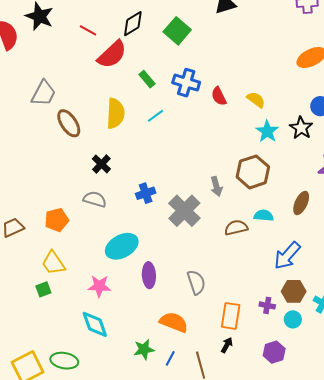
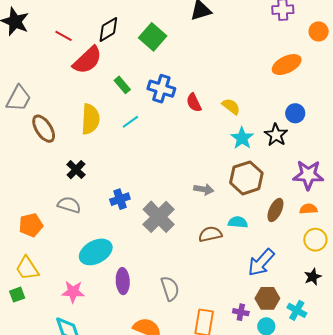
brown hexagon: (253, 172) -> (246, 178), moved
gray arrow: (216, 186) -> (204, 189), moved, turned -66

